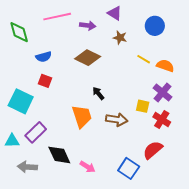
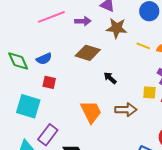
green diamond: (19, 32) -> (18, 61), moved
brown star: (120, 38) -> (117, 28), size x1.5
black arrow: (98, 93) -> (110, 78), moved

